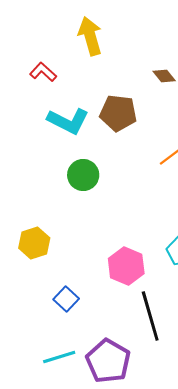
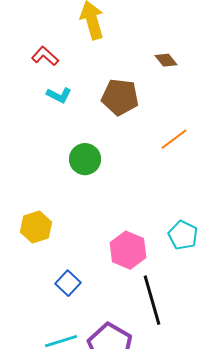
cyan L-shape: (68, 121) -> (59, 95), moved, size x0.6

